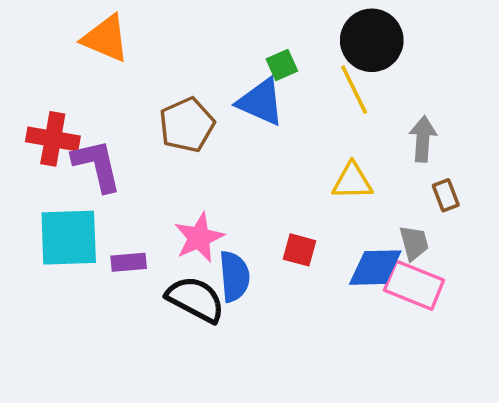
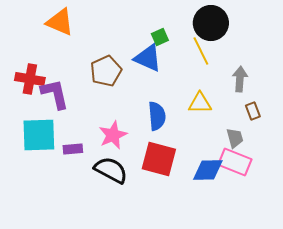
red square: (299, 250) -> (159, 159), moved, size x1.8
blue diamond: (375, 268) -> (208, 170), moved
blue semicircle: (234, 276) -> (157, 116), moved

